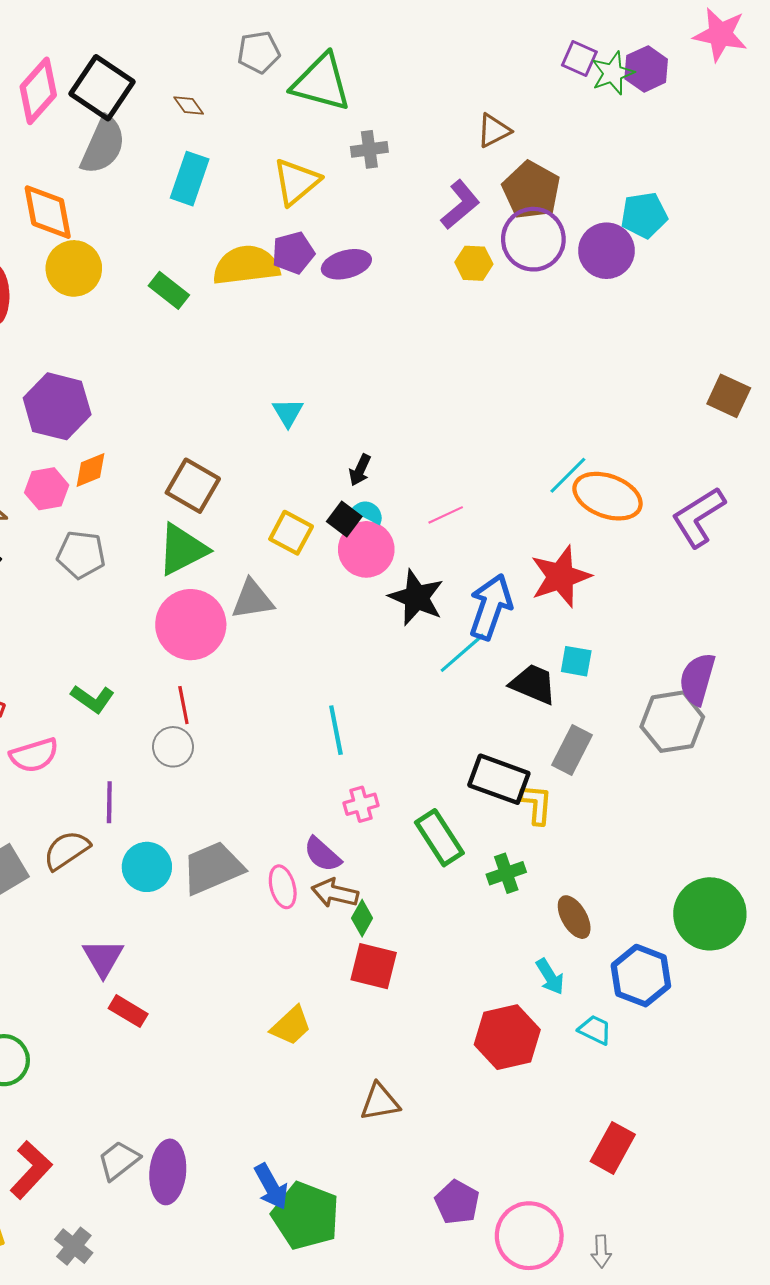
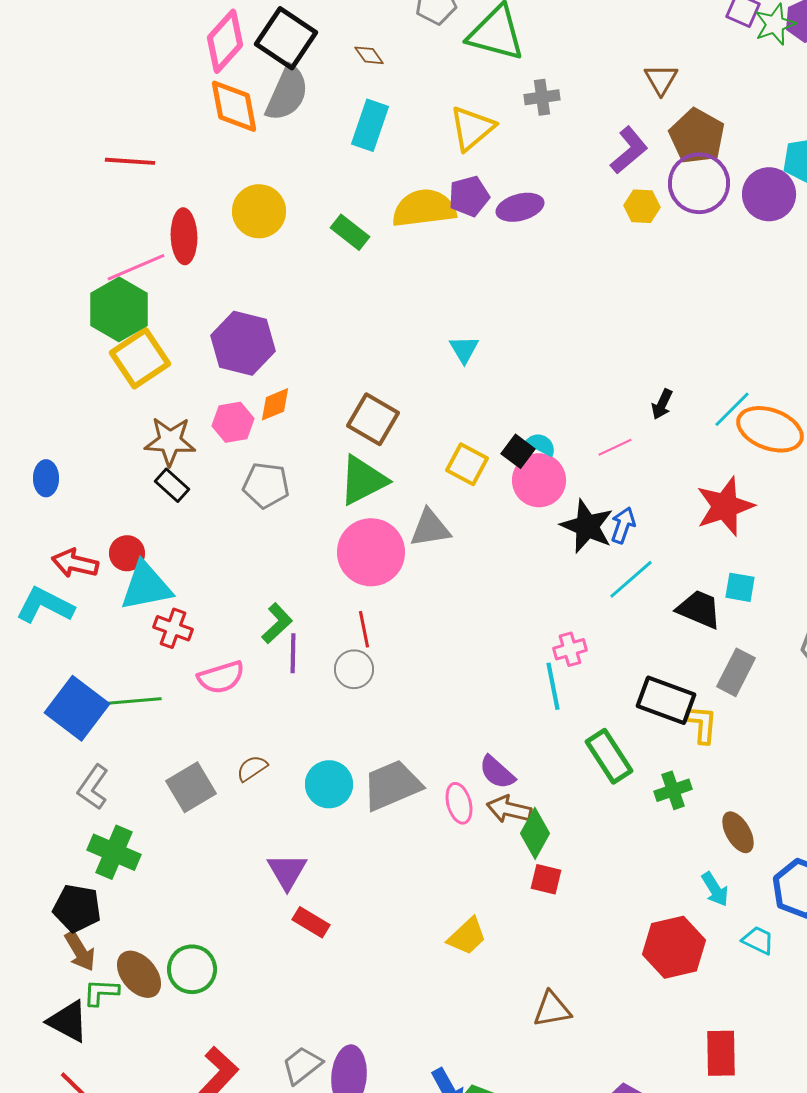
brown triangle: (494, 131) -> (661, 79), turned -33
orange diamond: (48, 212) -> (234, 106), moved
black arrow: (360, 470) -> (662, 404), moved
blue arrow: (491, 607) -> (623, 525), moved, size x0.6
green L-shape: (93, 699) -> (277, 623), turned -78
cyan line: (336, 730) -> (553, 686), moved
purple line: (109, 802) -> (293, 653), moved
pink cross: (361, 804) -> (570, 649), moved
brown semicircle: (66, 850) -> (252, 768), size x0.7
green diamond: (362, 918) -> (535, 833), size x1.4
red square: (374, 966) -> (546, 879), size x0.7
red rectangle: (613, 1148) -> (721, 1053), moved, turned -30

